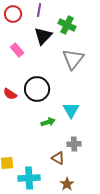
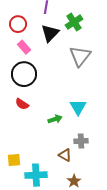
red circle: (13, 14) -> (18, 24), moved
green cross: (67, 25) -> (74, 22), turned 30
black circle: (37, 89) -> (24, 74), moved
red semicircle: (10, 94) -> (22, 104), moved

